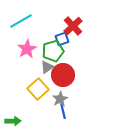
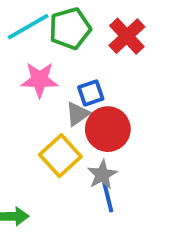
blue square: (62, 39) -> (91, 93), moved
pink star: (27, 49) -> (40, 80), turned 30
green pentagon: (53, 51) -> (70, 29), moved

